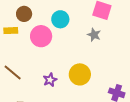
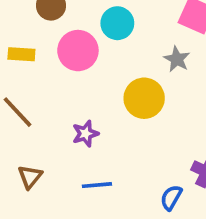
yellow rectangle: (11, 31) -> (21, 54), moved
yellow circle: (80, 74) -> (144, 98), moved

